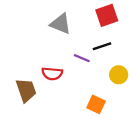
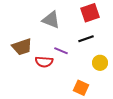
purple line: (82, 58) -> (61, 51), moved
brown trapezoid: (26, 90) -> (22, 47), moved, turned 90

